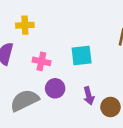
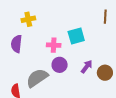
pink cross: (41, 61) -> (54, 45), moved
purple arrow: (89, 96) -> (87, 67), turned -120

